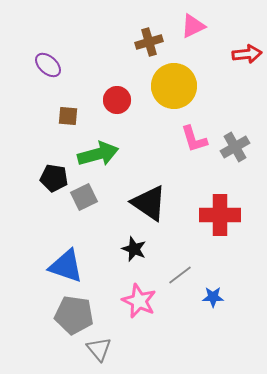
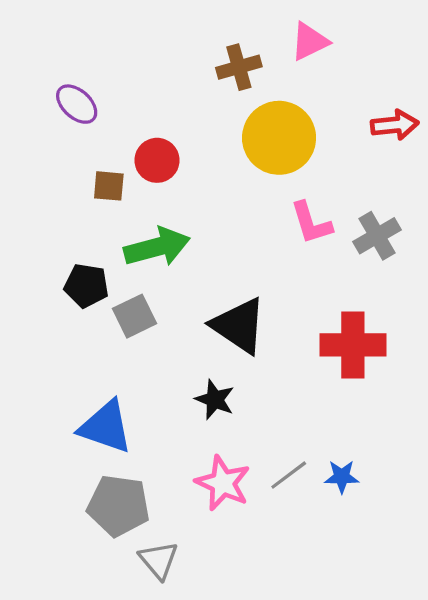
red arrow: (247, 54) -> (395, 125), moved
red circle: (117, 100) -> (157, 160), moved
gray line: (180, 275) -> (289, 475), moved

